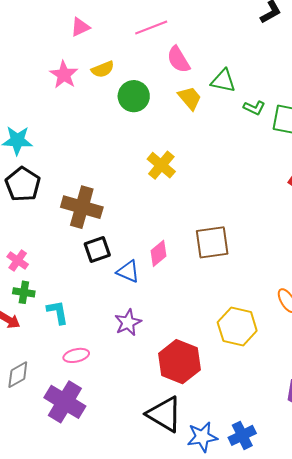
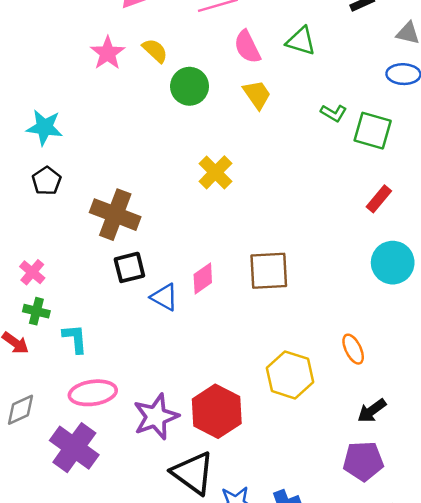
yellow semicircle: (103, 69) -> (155, 51), turned -120
green triangle: (223, 81) -> (301, 41), moved
black pentagon: (23, 184) -> (47, 181), size x0.7
purple star: (128, 323) -> (156, 417), moved, size x1.4
pink ellipse: (76, 355) -> (93, 393), size x1.5

